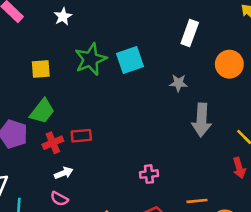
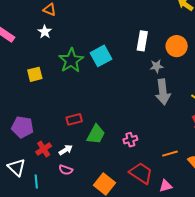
white rectangle: (190, 33) -> (142, 41), moved
gray star: (178, 83) -> (157, 66), moved
green trapezoid: (42, 111) -> (96, 134), moved
red cross: (53, 143) -> (44, 149), moved

